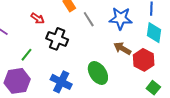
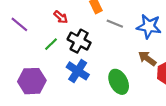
gray line: (89, 19) -> (115, 24), turned -42
green line: (26, 55) -> (51, 44), moved
blue cross: (61, 82) -> (78, 71), moved

